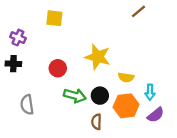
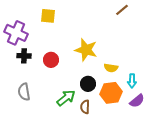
purple cross: (18, 38) -> (16, 33), size x1.6
black cross: (13, 64) -> (24, 56), moved
green arrow: (75, 96) -> (66, 98), moved, turned -54

